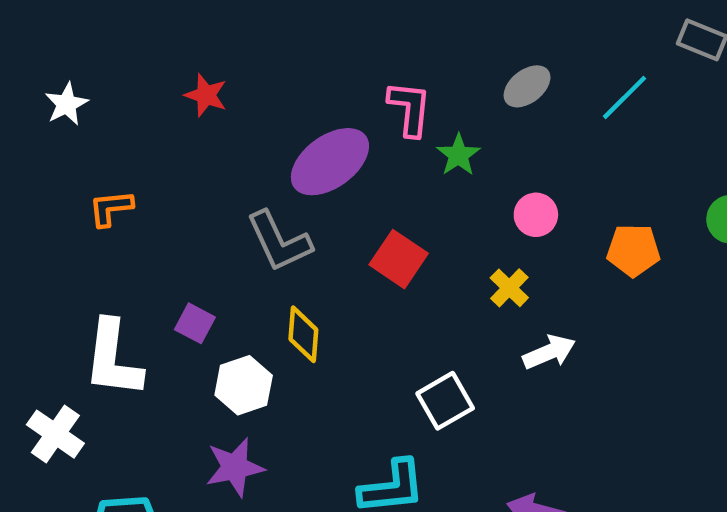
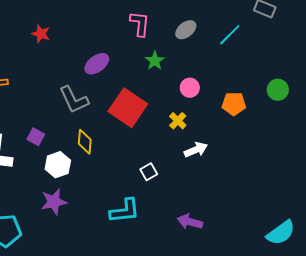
pink L-shape: (410, 108) -> (140, 24), moved
purple ellipse: (330, 162) -> (97, 64), size x0.7
red square: (399, 259) -> (128, 108), size x1.5
white square: (445, 401) -> (149, 172), size x0.7

